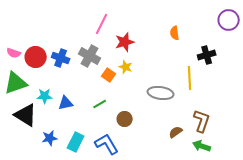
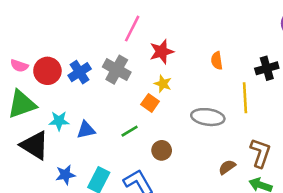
orange semicircle: (175, 33) -> (217, 61), moved
blue cross: (61, 58) -> (80, 72), turned 36
orange square: (109, 75) -> (150, 103), moved

